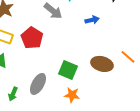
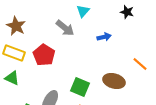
orange line: (128, 57) -> (140, 64), moved

